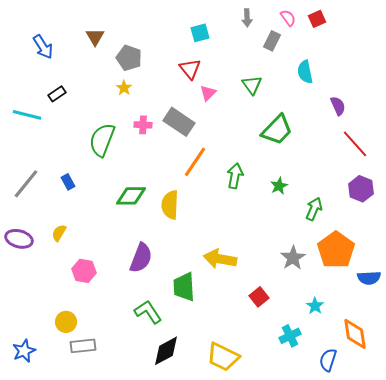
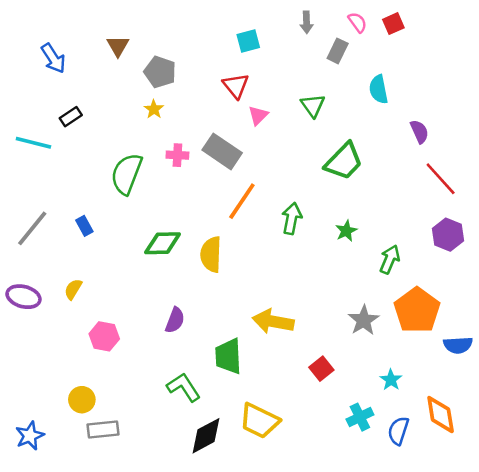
purple semicircle: (141, 258) -> (175, 320), size x0.7
yellow trapezoid: (223, 357) -> (259, 421), moved
blue semicircle: (328, 360) -> (398, 431), moved

